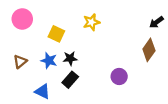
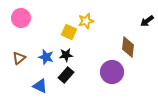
yellow square: (56, 34) -> (69, 32), moved
brown diamond: (149, 50) -> (128, 47), moved, turned -30
purple circle: (119, 76) -> (112, 72), size x1.5

